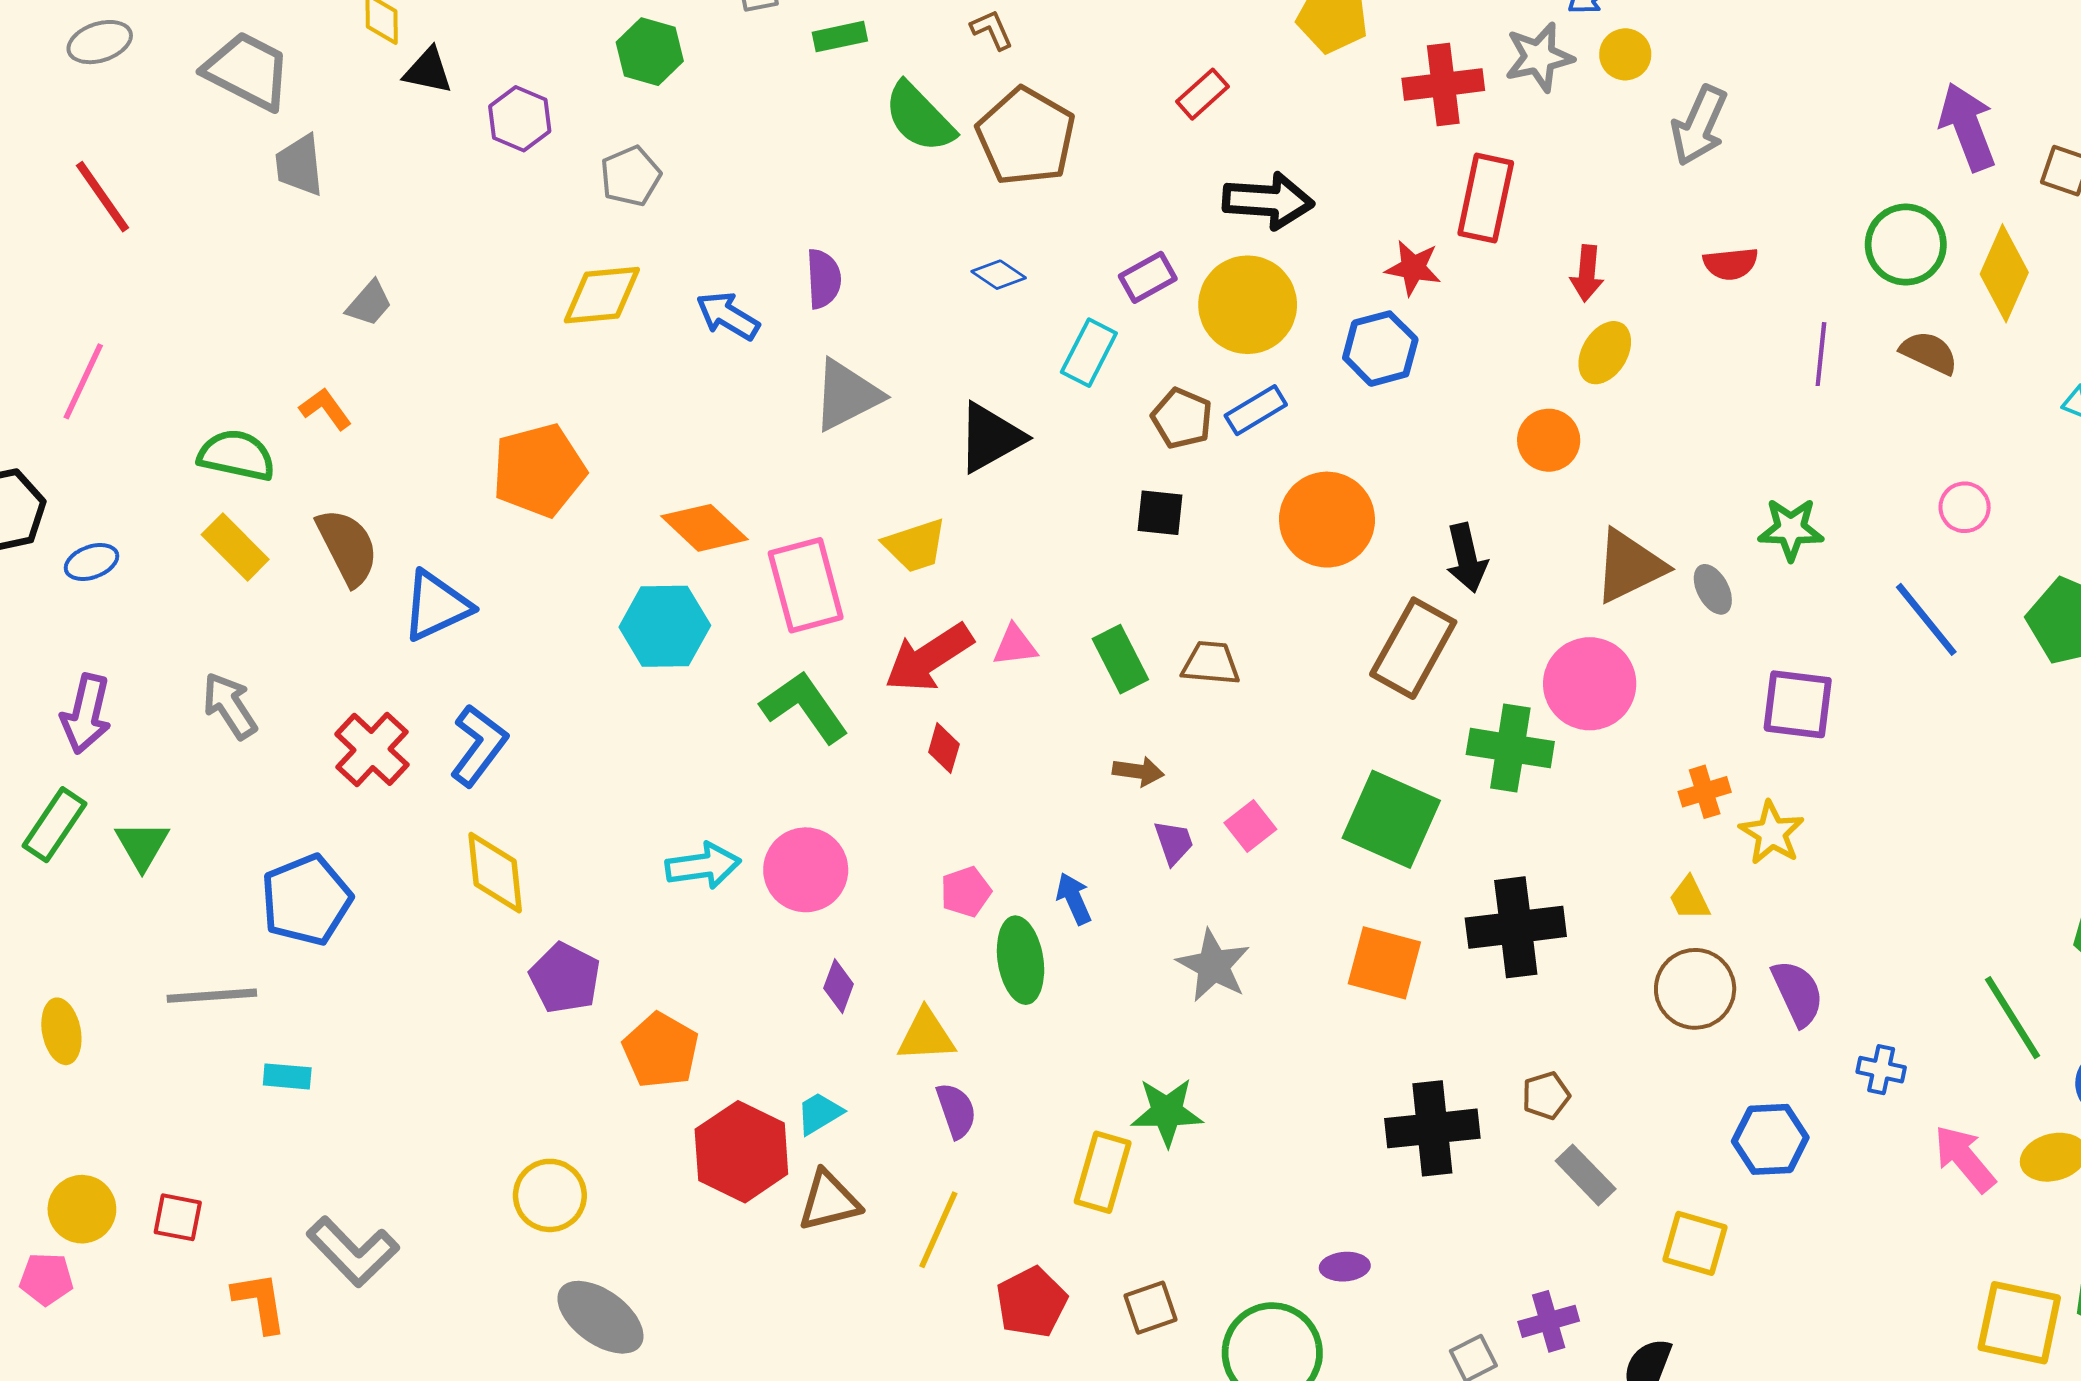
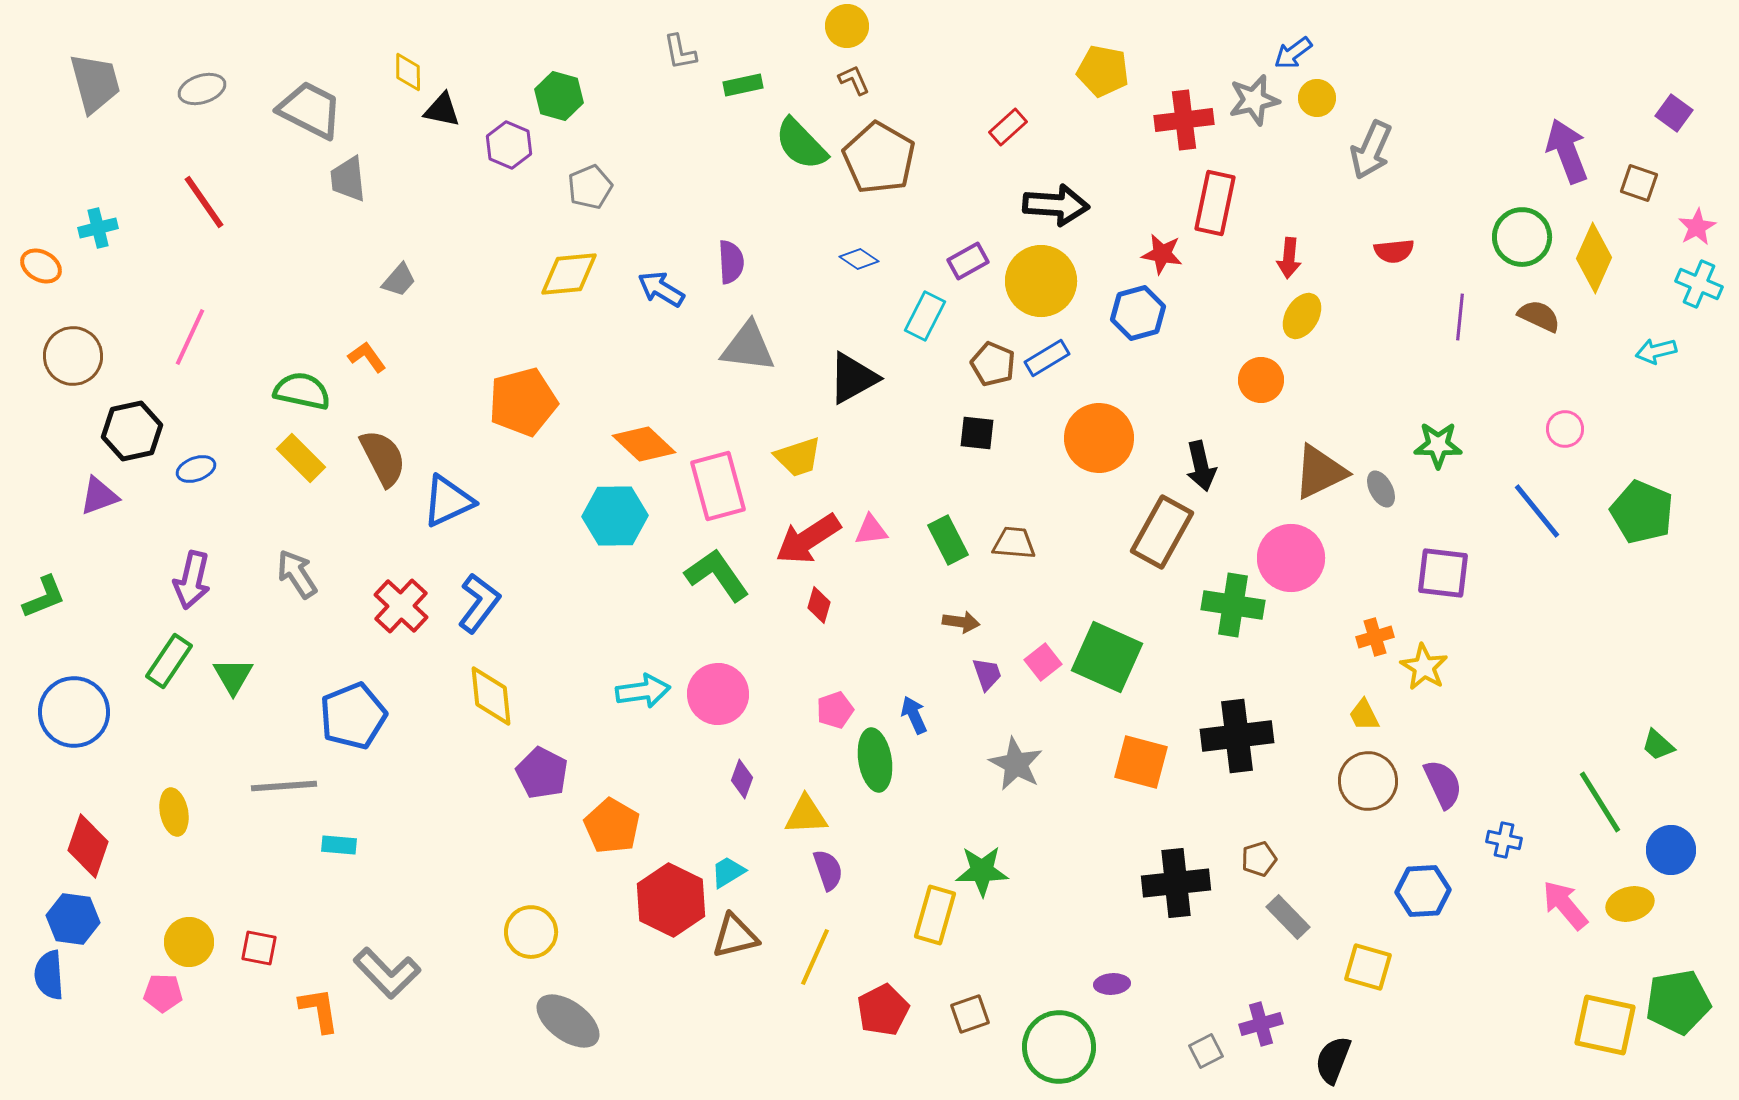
green hexagon: (650, 52) -> (559, 96), moved
gray triangle: (847, 395) -> (748, 347), turned 34
green square: (1391, 819) -> (1107, 657), moved

